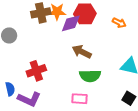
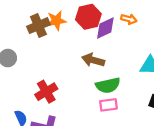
purple diamond: (71, 23) -> (105, 28), moved
pink rectangle: (79, 99) -> (108, 105), moved

